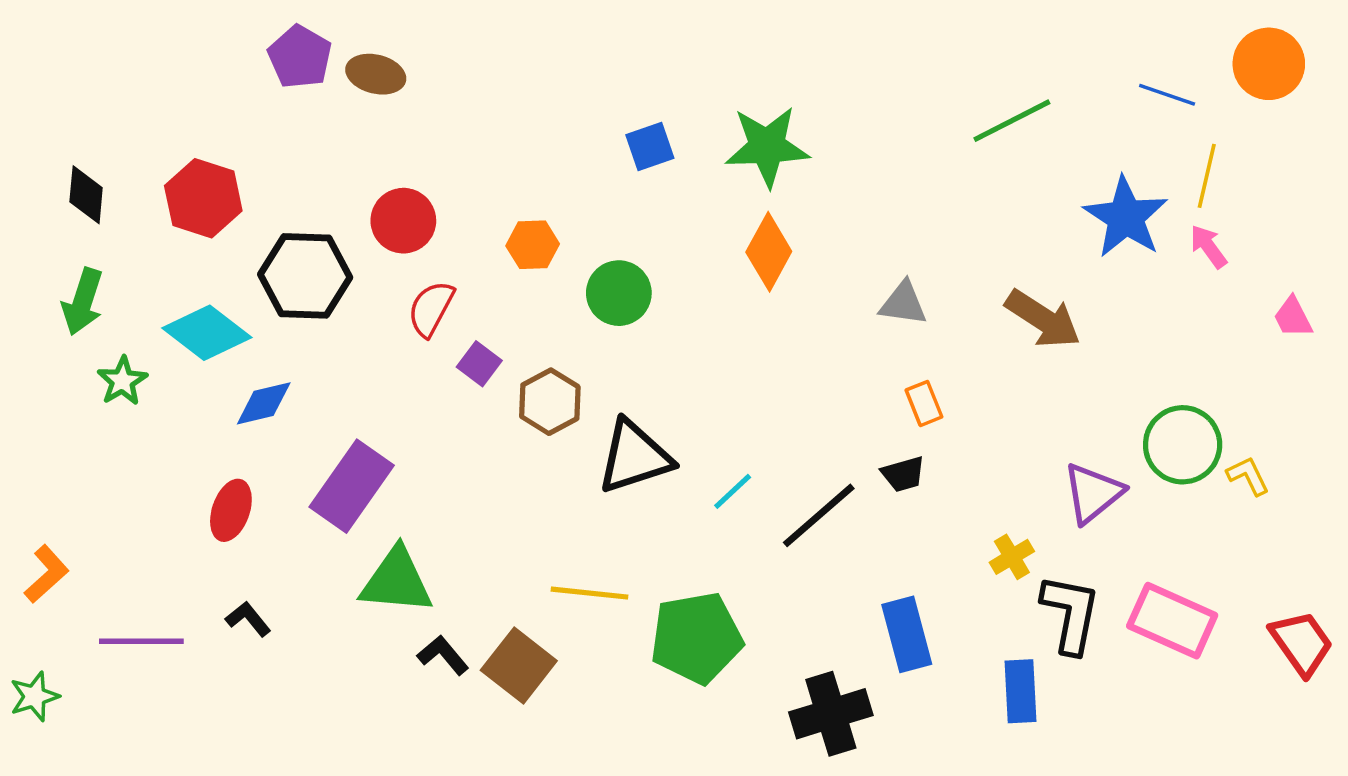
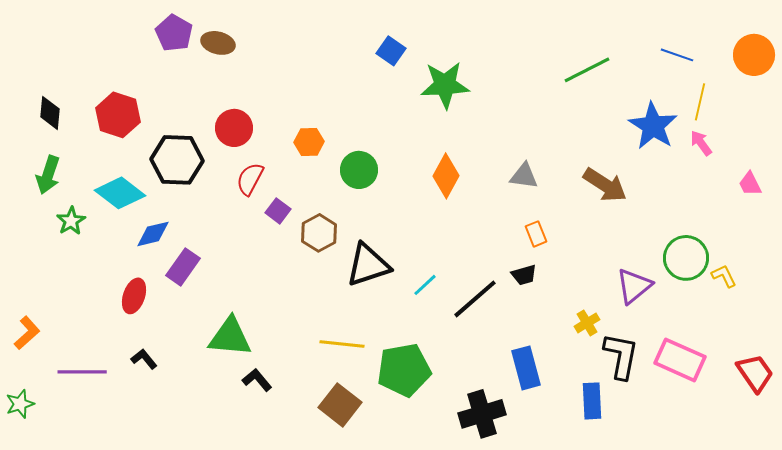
orange circle: (1269, 64) -> (754, 55), moved
blue square: (650, 147) -> (391, 51), moved, turned -36
orange diamond: (769, 252) -> (446, 176), moved
purple rectangle: (352, 486) -> (183, 267), moved, size x0.7
brown square: (519, 665) -> (340, 405), moved

